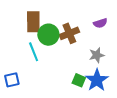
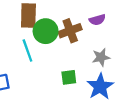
purple semicircle: (100, 23) -> (97, 20), moved
green square: (79, 80) -> (69, 77), moved, turned -32

